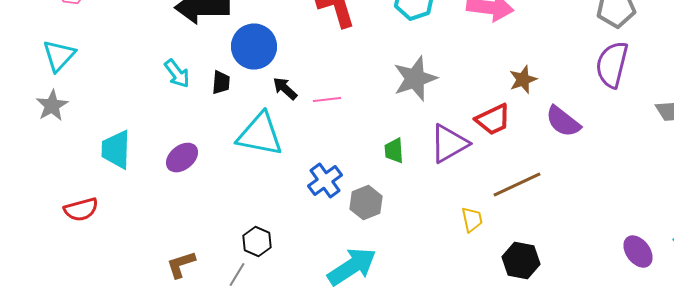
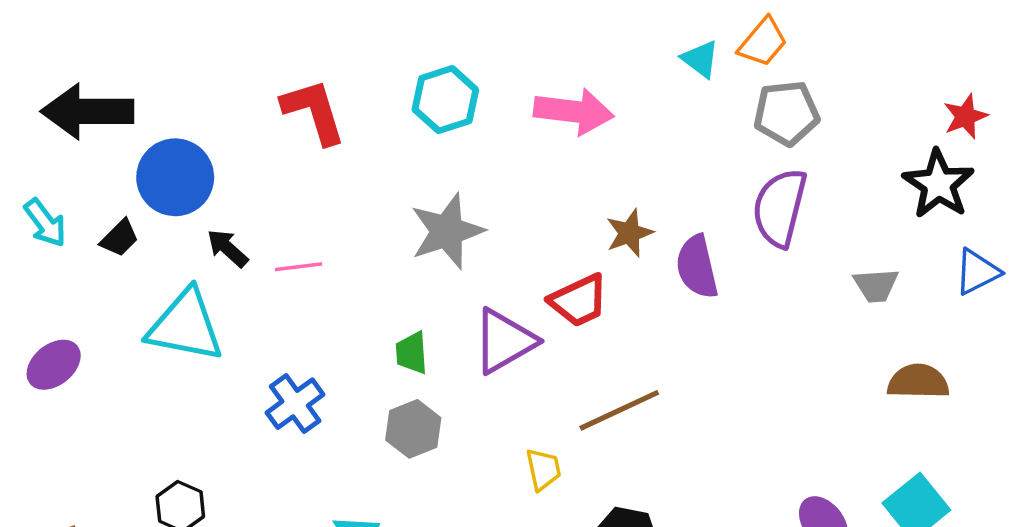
black trapezoid: (221, 83) -> (119, 238), turned 40
purple semicircle: (563, 122) -> (697, 267), moved, turned 39
gray hexagon: (366, 203) -> (413, 429), moved

